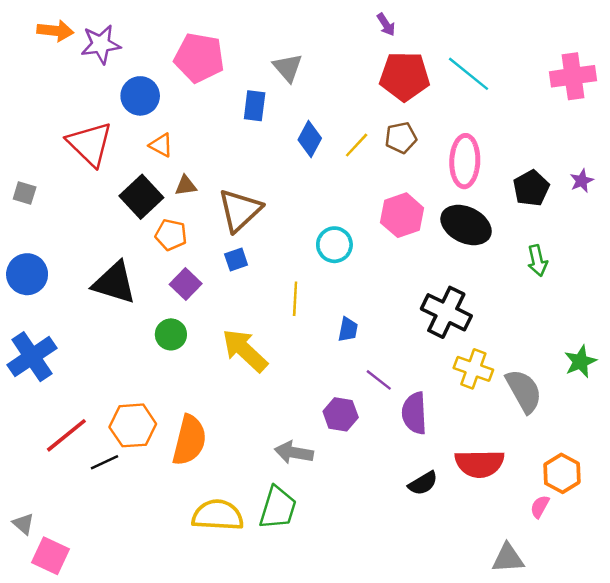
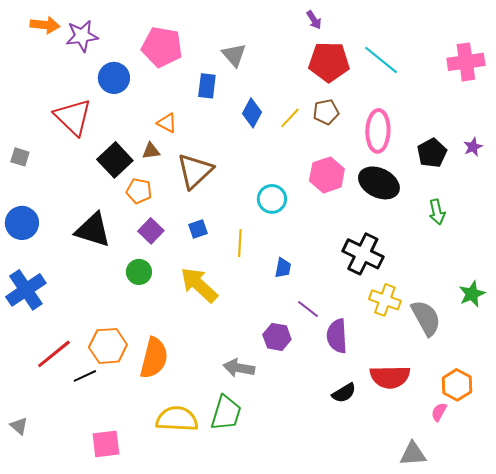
orange triangle: (161, 145) -> (167, 123), moved
blue square: (236, 259) -> (198, 229), moved
pink square: (50, 556) -> (106, 444), moved, turned -32

